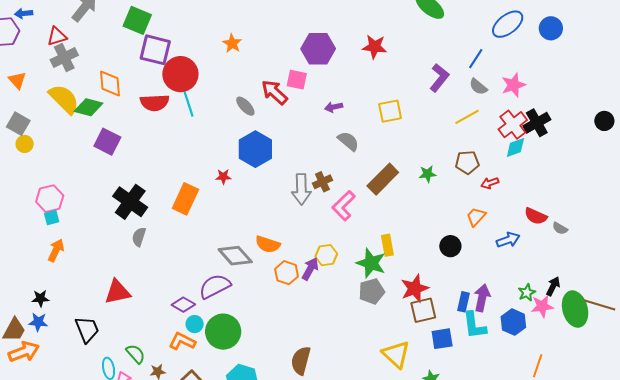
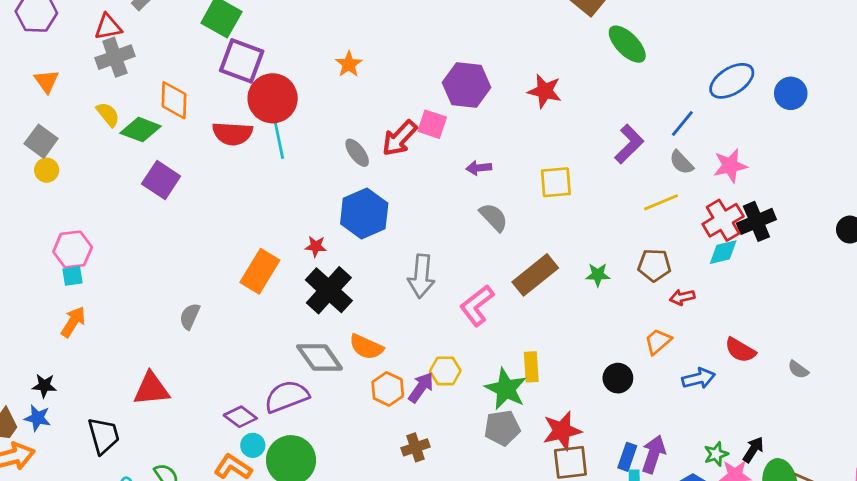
red arrow: (275, 92) -> (400, 138), turned -96
yellow semicircle: (64, 99) -> (108, 114), size x0.6
brown cross: (322, 182) -> (415, 447), moved
black cross: (130, 202) -> (329, 290), moved
gray semicircle: (560, 228) -> (798, 370), moved

